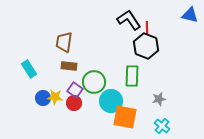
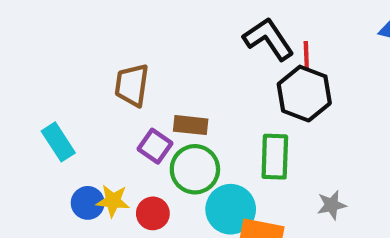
brown rectangle: (69, 66) -> (191, 125), moved
purple square: (75, 90) -> (155, 146), moved

